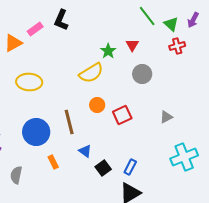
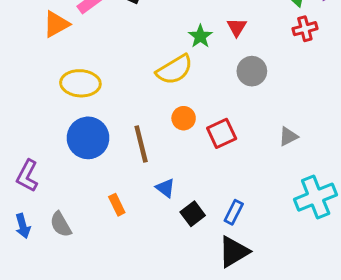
blue circle: (36, 132) -> (88, 138), moved
gray semicircle: (16, 175) -> (61, 224), turned -42

